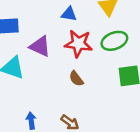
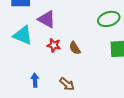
red star: (78, 44) -> (54, 45), moved, size x0.6

